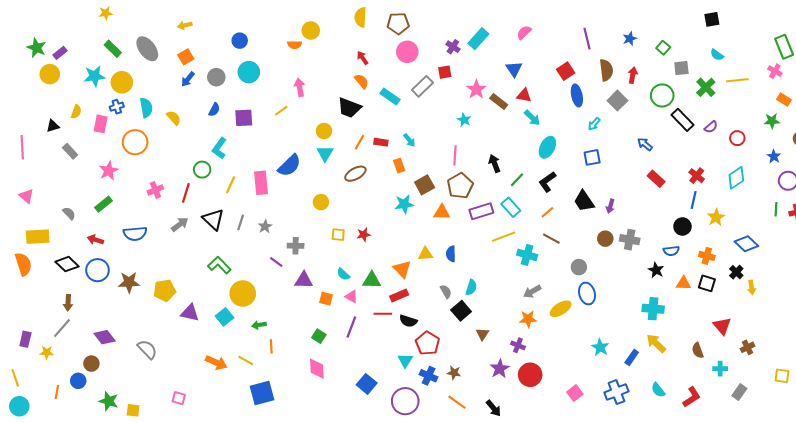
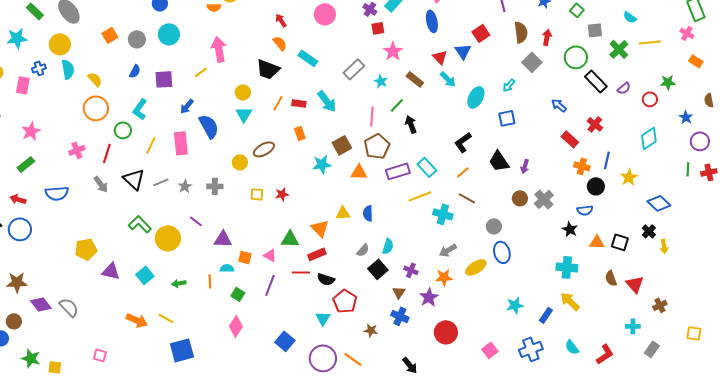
orange square: (186, 57) -> (110, 35), moved
blue triangle: (514, 69) -> (463, 51), moved
red square: (445, 72) -> (378, 28), moved
blue arrow: (188, 79) -> (187, 106), moved
yellow circle: (122, 82) -> (60, 44), moved
gray rectangle: (422, 86) -> (354, 69), moved
pink arrow: (300, 87) -> (219, 49), size x1.4
red triangle: (524, 95) -> (440, 57), turned 35
blue ellipse: (577, 95) -> (432, 21), moved
brown rectangle: (499, 102) -> (415, 79), moved
green star: (772, 121) -> (668, 82), moved
cyan arrow: (409, 140) -> (327, 101), size x1.6
orange circle: (135, 142) -> (96, 108), moved
cyan ellipse: (547, 147) -> (476, 97), moved
blue semicircle: (289, 166) -> (209, 126), turned -75
orange rectangle: (399, 166) -> (300, 133), moved
brown ellipse: (355, 174) -> (264, 149), moved
red cross: (697, 176) -> (595, 124), moved
green line: (517, 180) -> (397, 105), moved
gray line: (241, 222) -> (161, 182), turned 49
gray arrow: (180, 224) -> (101, 184), turned 90
gray cross: (630, 240) -> (544, 199), turned 36
gray cross: (296, 246) -> (215, 186), moved
orange cross: (707, 256) -> (582, 166), moved
cyan semicircle: (343, 274) -> (227, 268), moved, turned 136
brown star: (129, 282) -> (17, 282), moved
gray semicircle: (446, 291) -> (363, 250), turned 72
yellow circle: (243, 294) -> (168, 238), moved
purple diamond: (105, 337) -> (41, 304), moved
purple cross: (518, 345) -> (411, 270), moved
orange line: (271, 346) -> (210, 281), moved
cyan star: (600, 347) -> (515, 305), turned 30
brown semicircle: (698, 350) -> (611, 278), moved
pink diamond: (317, 369) -> (236, 326), turned 35
purple star: (500, 369) -> (429, 297), moved
blue cross: (429, 376) -> (400, 316), moved
orange line: (457, 402) -> (353, 359), moved

